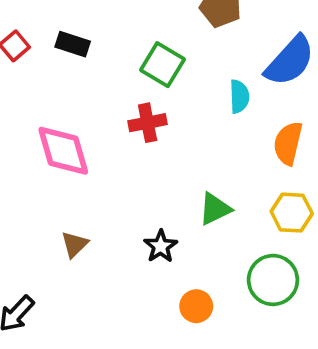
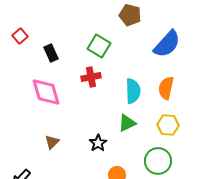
black rectangle: (73, 44) -> (51, 53), moved, turned 48
cyan semicircle: (239, 96) -> (133, 91), moved, size x1.4

